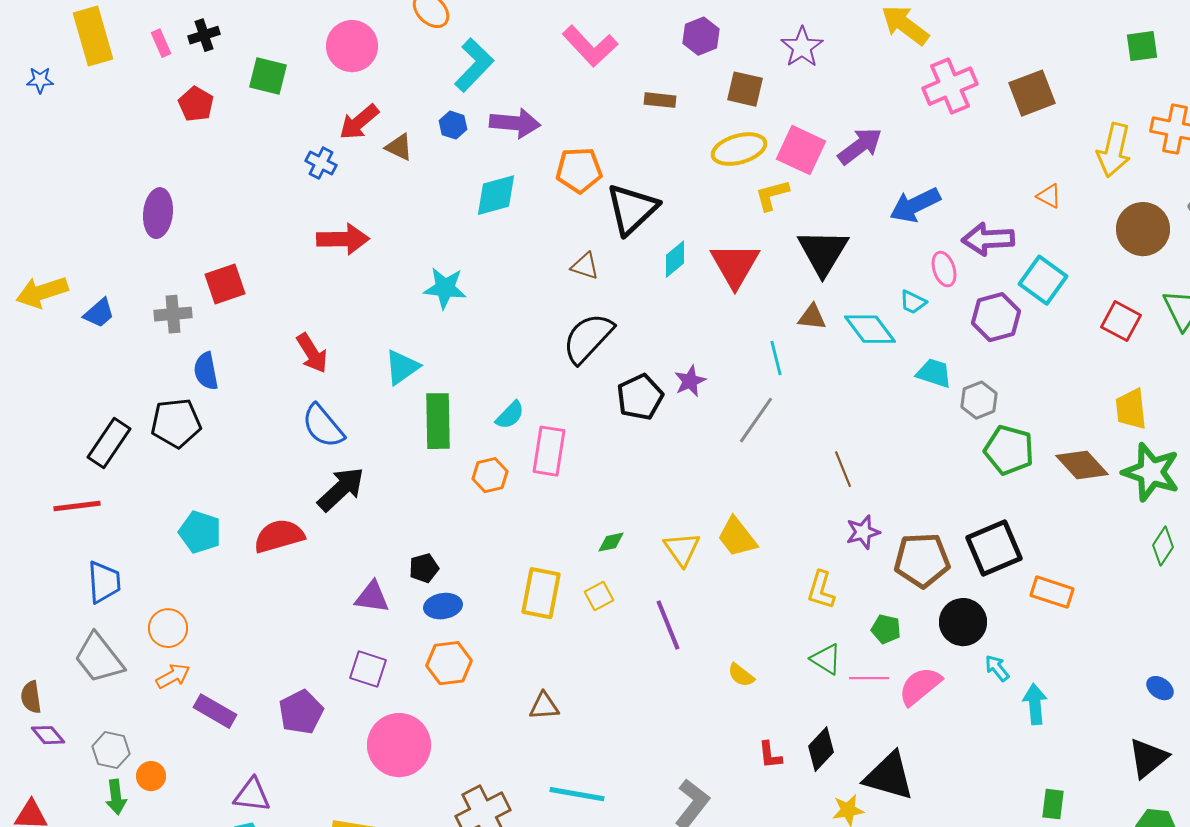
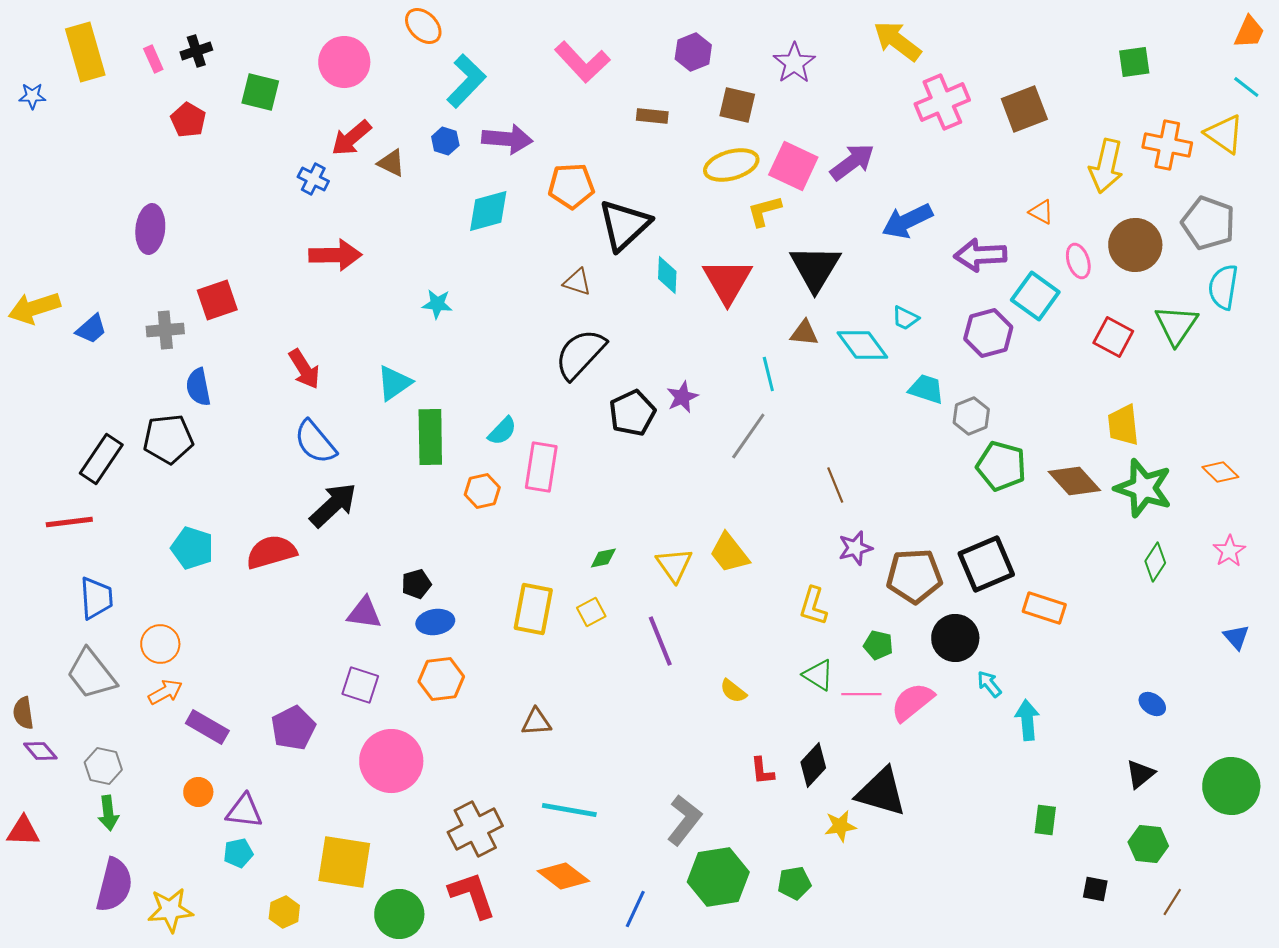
cyan diamond: (675, 259) -> (667, 275), turned -48
pink ellipse: (944, 269) -> (1078, 261), moved
cyan star: (445, 288) -> (437, 304), size x0.7
black triangle: (1148, 758) -> (1140, 774), size x0.7
orange circle: (151, 776) -> (198, 792), moved

